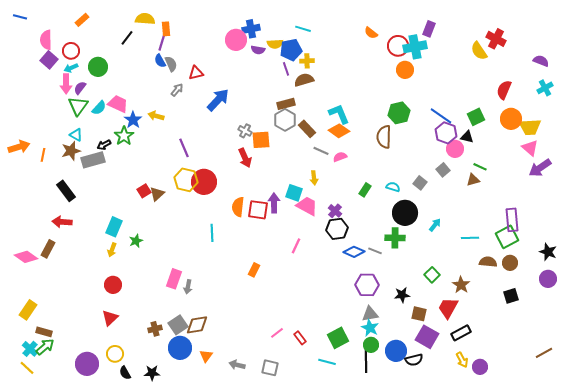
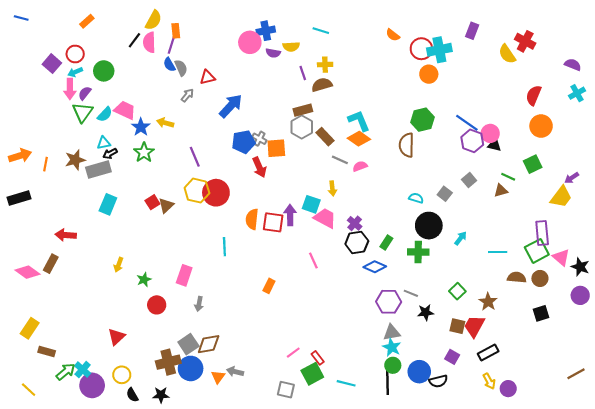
yellow semicircle: (145, 19) -> (154, 20), turned 114
purple rectangle: (429, 29) -> (472, 31), moved
pink semicircle: (46, 40) -> (149, 42), moved
blue pentagon: (291, 50) -> (244, 142), moved
green square: (476, 117) -> (533, 164), moved
yellow trapezoid: (530, 127) -> (561, 197), moved, turned -50
cyan triangle: (76, 135) -> (104, 143), moved, turned -40
green star: (124, 136) -> (144, 152), moved
pink triangle: (530, 148) -> (561, 257), moved
pink circle: (455, 149) -> (490, 133), moved
purple arrow: (540, 168) -> (572, 178), size x0.6
green rectangle: (365, 190) -> (386, 242), moved
black rectangle: (66, 191) -> (19, 198), moved, turned -70
cyan rectangle: (114, 227) -> (108, 204), moved
green star: (136, 241) -> (144, 280), moved
pink line: (296, 246) -> (313, 260), turned -49
gray line: (375, 251) -> (411, 293), moved
pink rectangle: (174, 279) -> (184, 275), moved
red circle: (113, 285) -> (157, 305), moved
brown square: (419, 314) -> (457, 326), moved
brown cross: (155, 329) -> (168, 362), moved, size x1.6
purple square: (427, 337) -> (452, 357), size x0.6
green square: (338, 338) -> (312, 374), moved
green arrow: (45, 347) -> (66, 372), moved
cyan cross: (30, 349) -> (83, 370), moved
gray arrow: (237, 365) -> (235, 372), moved

